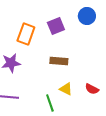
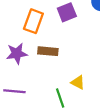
brown rectangle: (59, 61) -> (48, 51), moved

